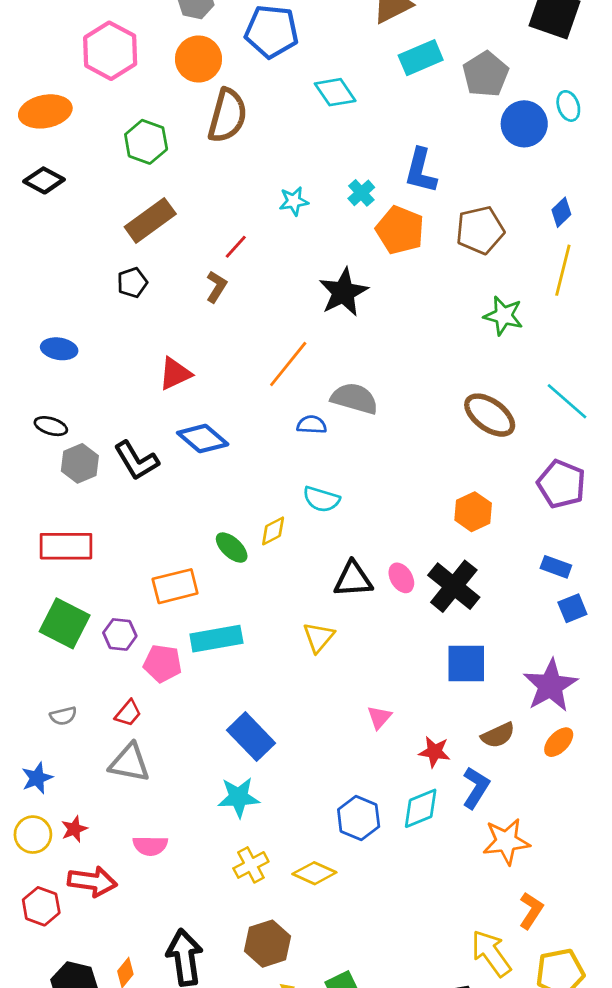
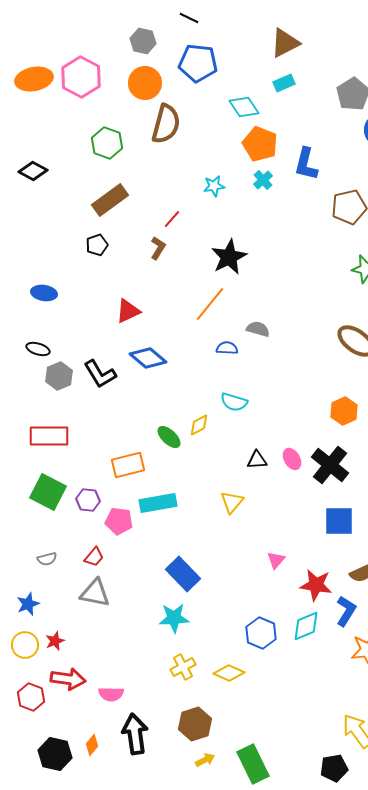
cyan rectangle: (421, 58) -> (284, 83), moved, size x0.7
orange ellipse: (45, 111) -> (34, 79), moved
orange pentagon: (400, 230) -> (260, 144), moved
black star: (343, 292) -> (229, 257), moved
gray semicircle: (354, 398) -> (258, 329), size x0.7
black triangle: (353, 579) -> (257, 460), size x0.7
red star: (434, 752) -> (316, 585), size x1.4
pink semicircle: (150, 846) -> (111, 694), moved

